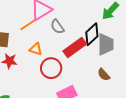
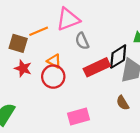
orange line: (28, 25) -> (39, 31), moved
red circle: (51, 68) -> (53, 77), moved

